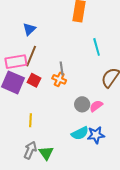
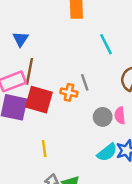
gray line: (62, 68) -> (85, 82), moved
red square: (34, 80) -> (39, 100), size x1.6
pink semicircle: (96, 106) -> (120, 115), turned -48

